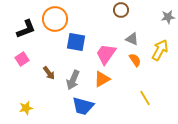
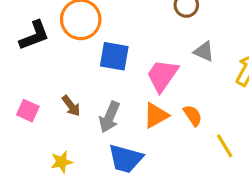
pink square: (22, 59) -> (28, 111), moved, turned -32
orange semicircle: (135, 60) -> (193, 115), moved
yellow star: (26, 108) -> (62, 162), moved

